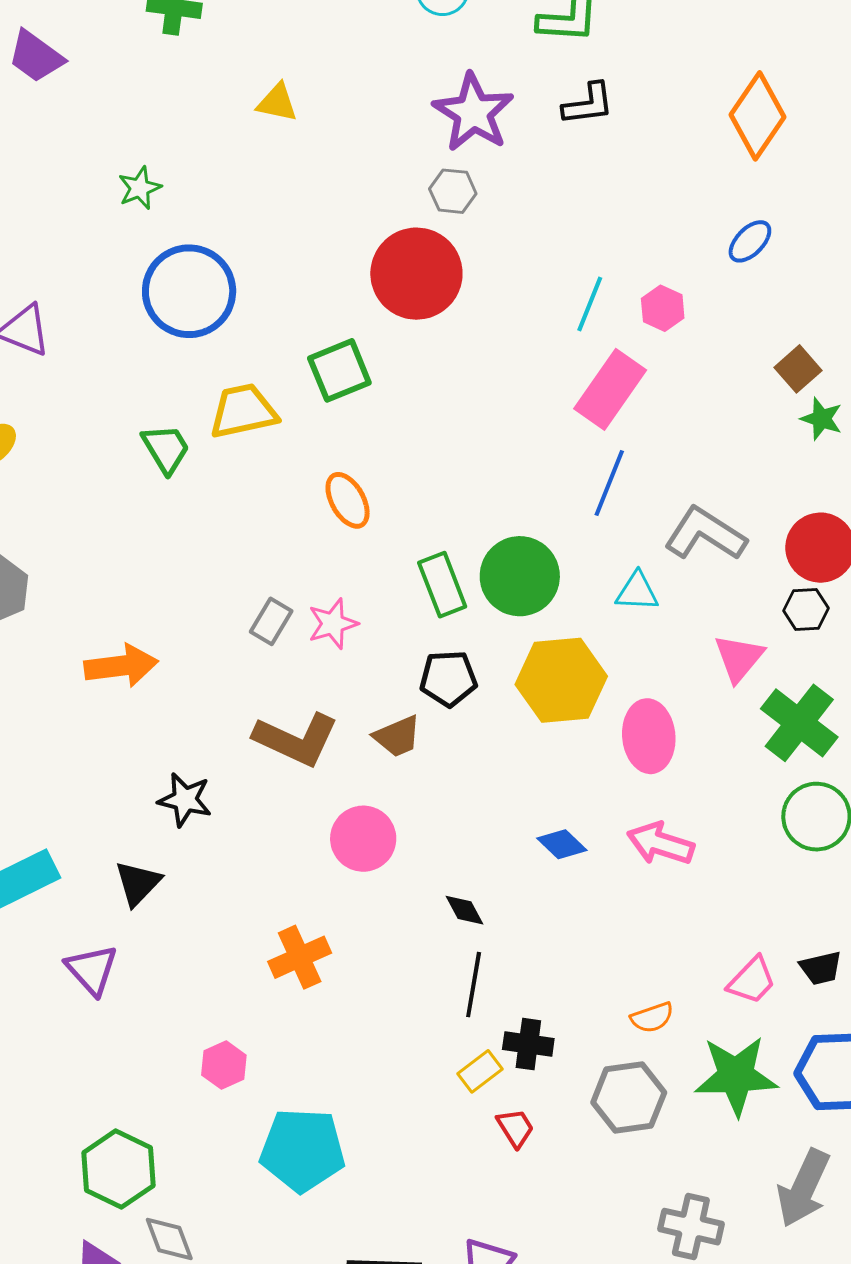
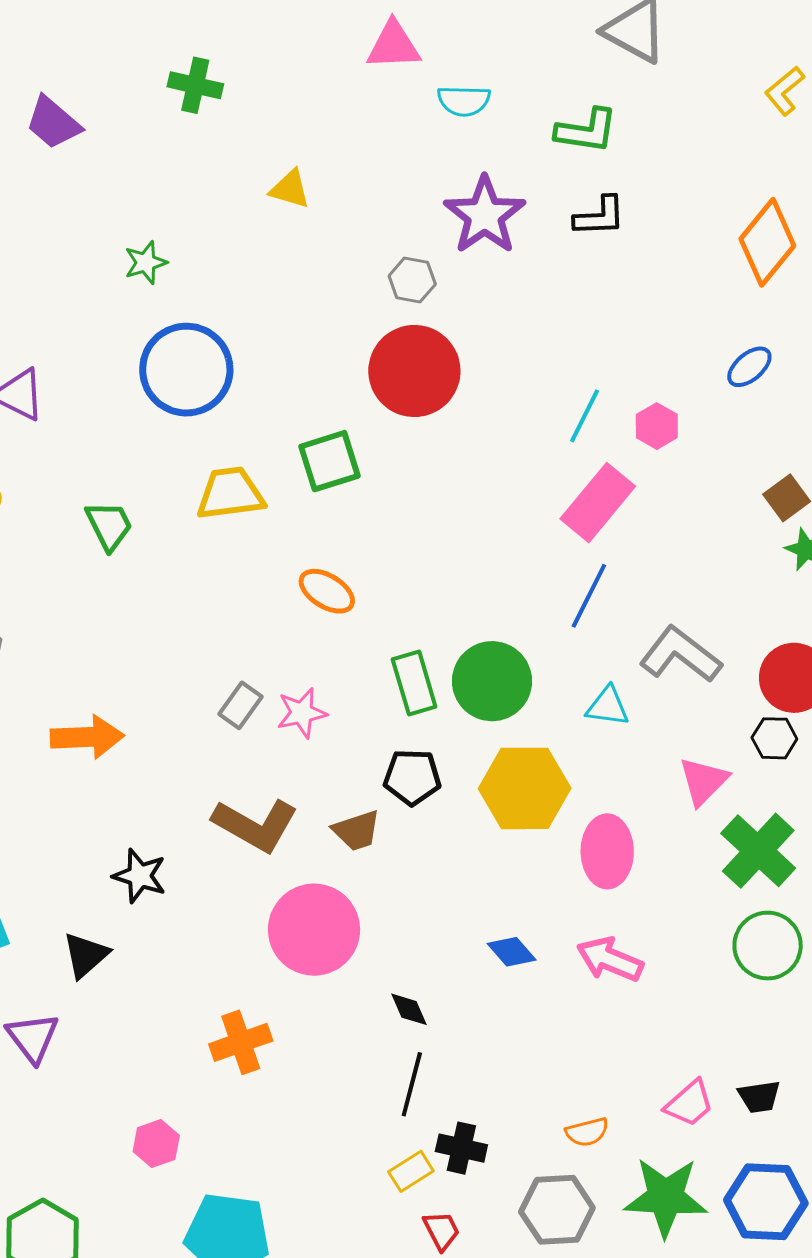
gray hexagon: (453, 191) -> (412, 280), moved
green trapezoid: (166, 449) -> (109, 525), moved
orange ellipse: (348, 500) -> (327, 591), turned -34
pink circle: (363, 839) -> (314, 930), size x1.4

